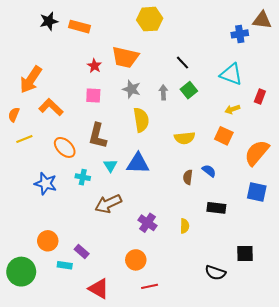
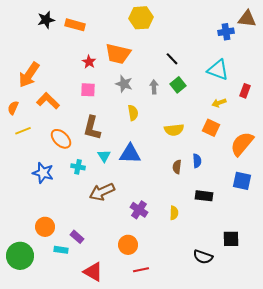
yellow semicircle: (141, 120) -> (133, 113), size x0.7
blue semicircle: (209, 171) -> (197, 161), turned 48

